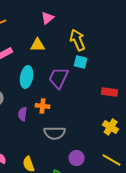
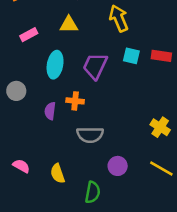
cyan square: (81, 62) -> (131, 56), moved
red rectangle: (110, 92) -> (161, 56), moved

